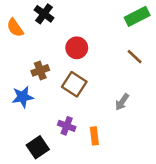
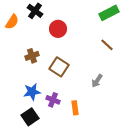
orange semicircle: (15, 28) -> (12, 22), turned -112
red circle: (77, 48) -> (58, 29), moved
blue star: (23, 97) -> (32, 92), moved

